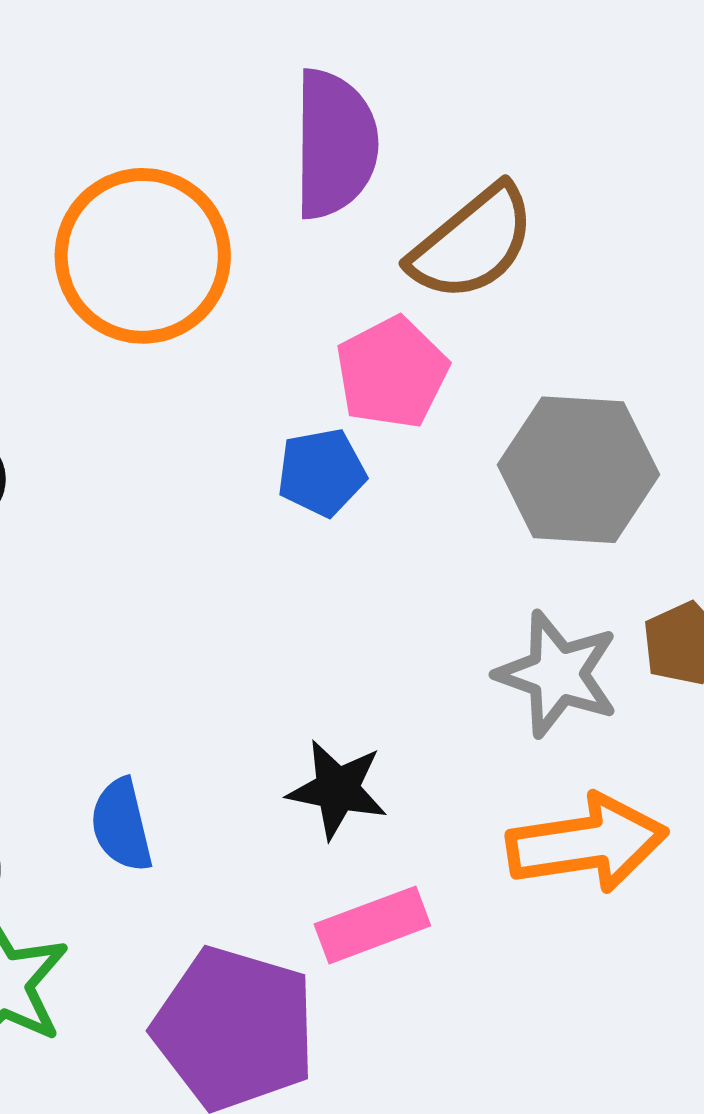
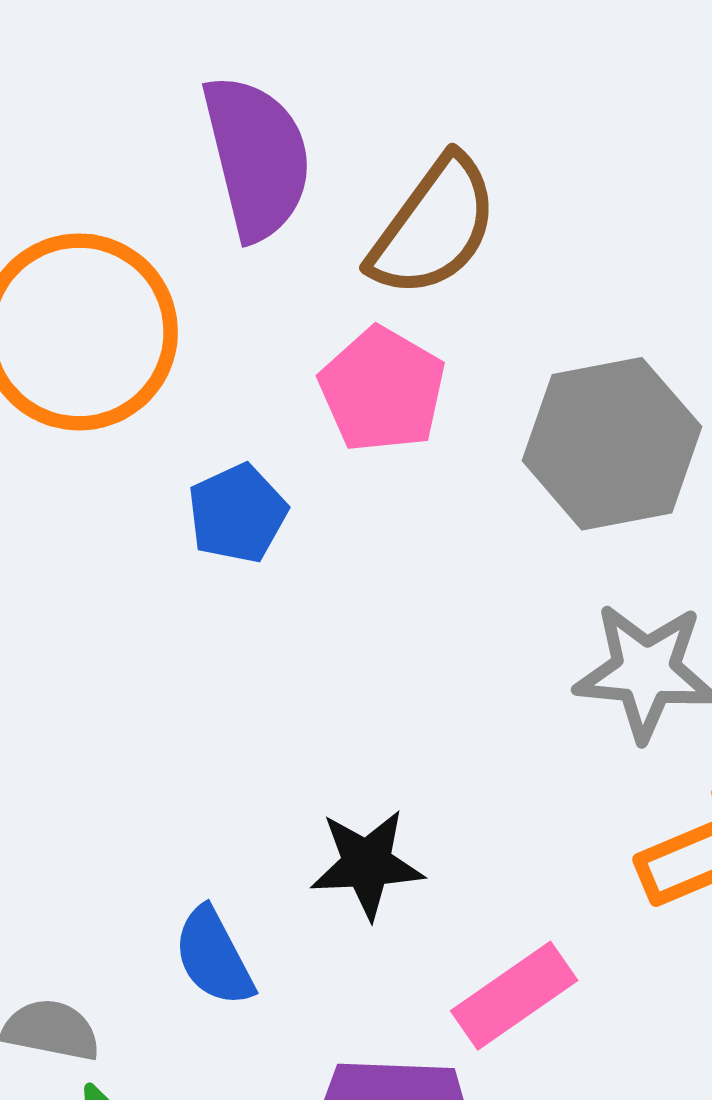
blue pentagon: (321, 472) -> (237, 513), moved
black star: (337, 789) -> (367, 864), moved

